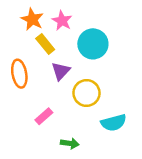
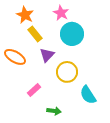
pink star: (62, 21) -> (61, 13), moved
orange ellipse: (19, 74) -> (15, 57), turned -50
cyan semicircle: (114, 123) -> (88, 95), turned 72

